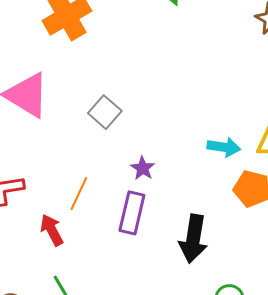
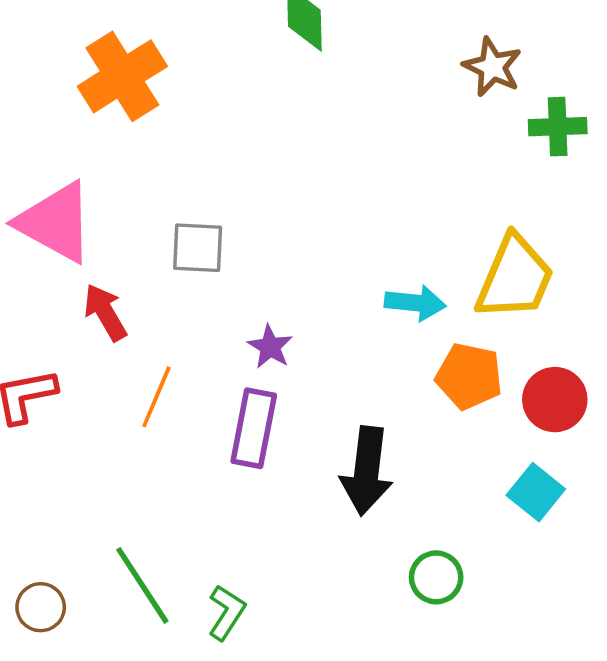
gray square: (105, 112) -> (198, 248), turned -36
red arrow: (52, 230) -> (105, 312), moved

